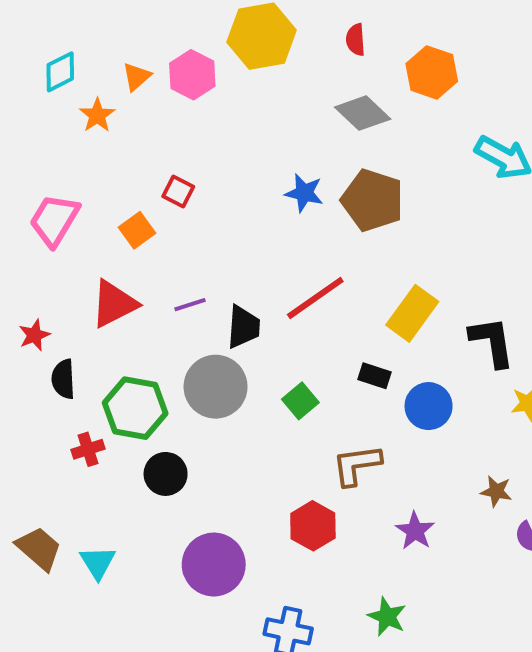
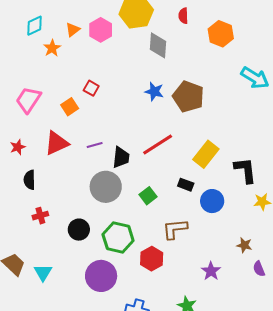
gray diamond: (363, 113) -> (158, 45), moved, turned 48
red star: (34, 335) -> (18, 147), moved
green hexagon: (135, 408) -> (118, 237), moved
purple star: (415, 531) -> (211, 271), moved

